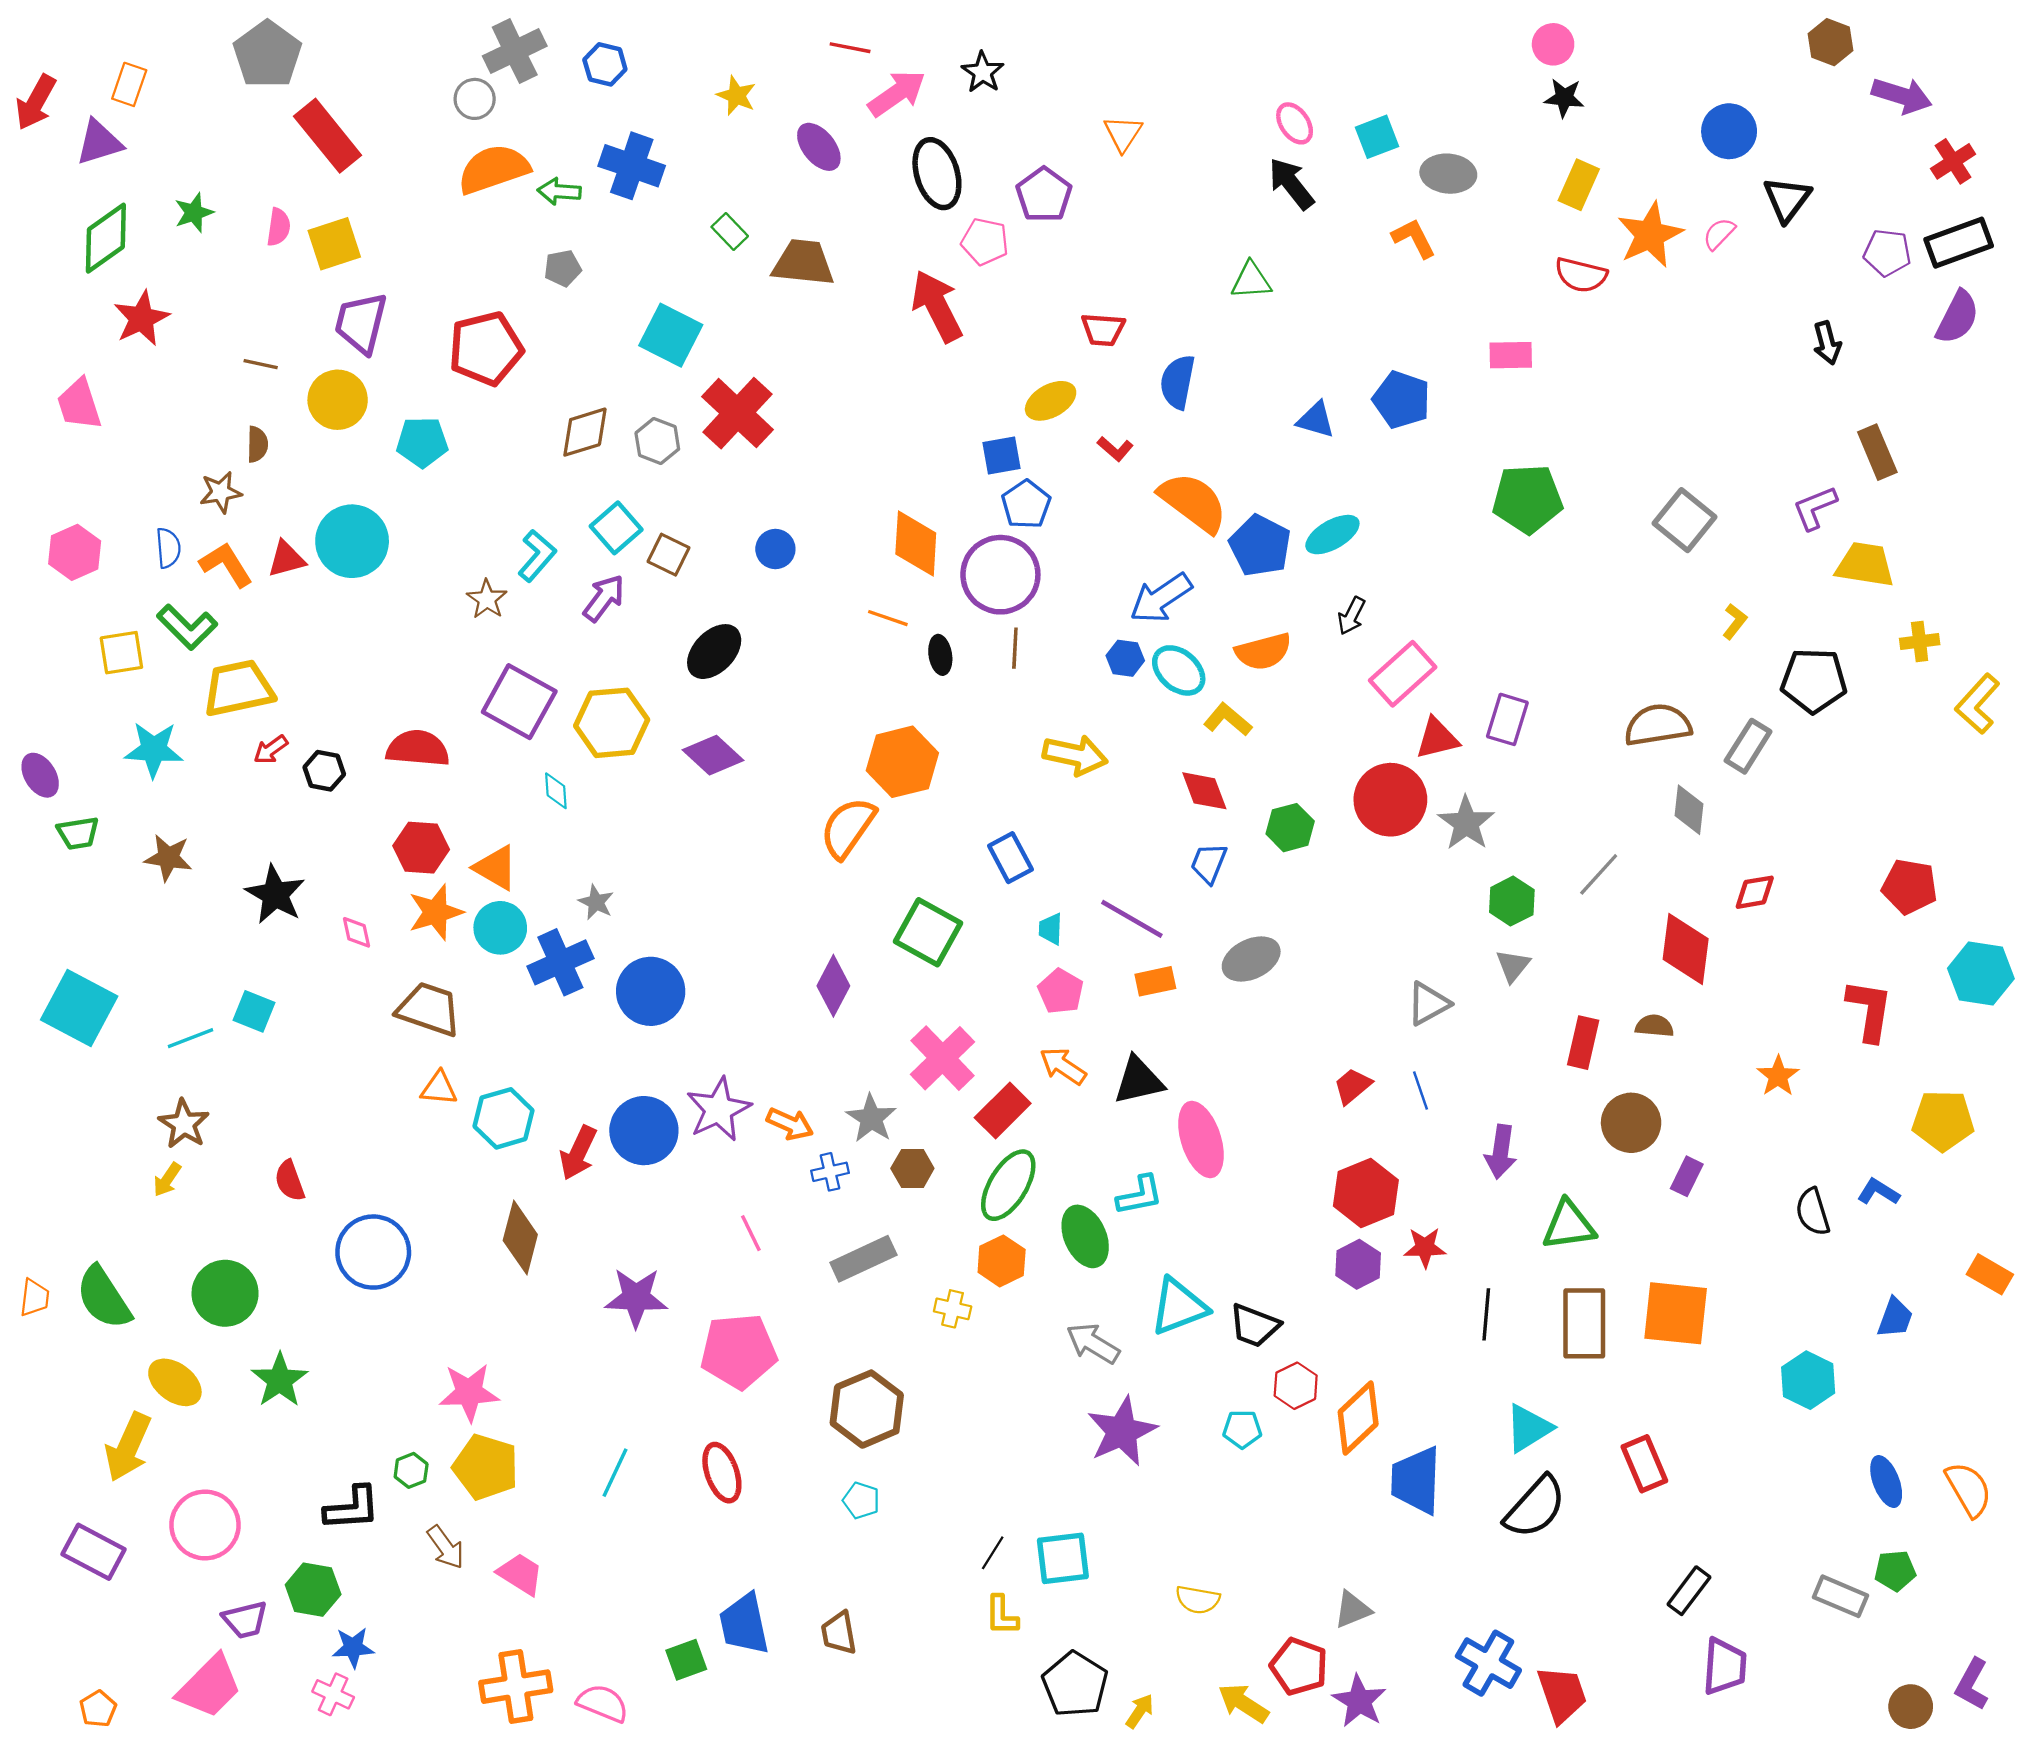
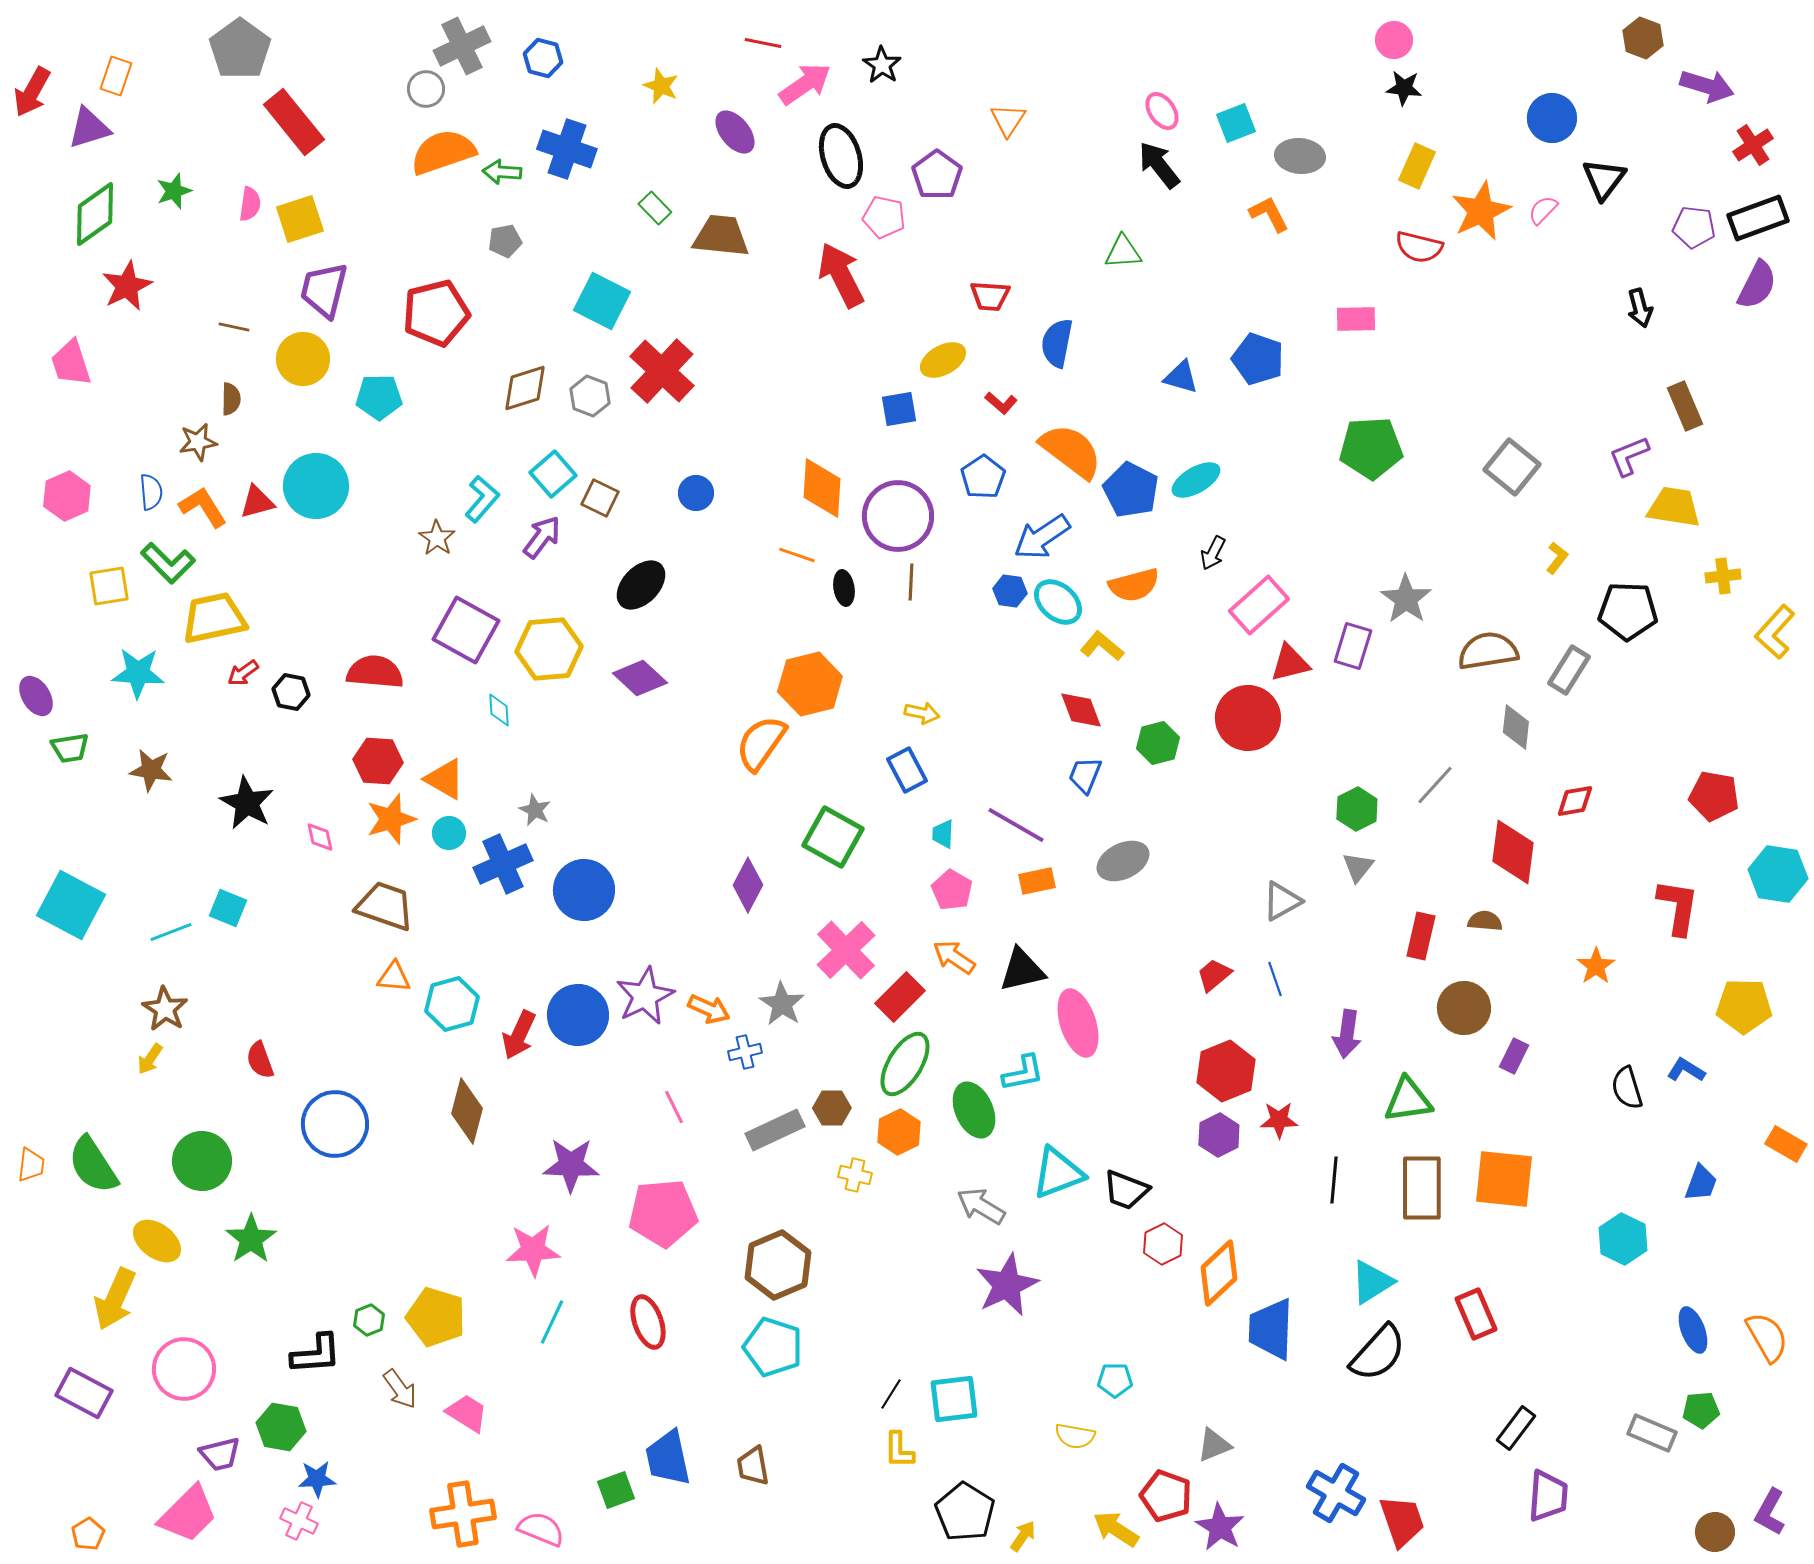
blue pentagon: (1026, 504) -> (983, 477), moved
yellow arrow: (1075, 755) -> (922, 713), moved, size x0.6
gray star: (1466, 823) -> (1406, 599), moved
cyan circle: (500, 928) -> (449, 833), size x0.7
brown hexagon: (912, 1168) -> (832, 1108), moved
pink star: (469, 1392) -> (533, 1250), moved
cyan pentagon: (1242, 1429) -> (1115, 1380), moved
cyan pentagon: (861, 1500) -> (773, 1347), size x1.8

